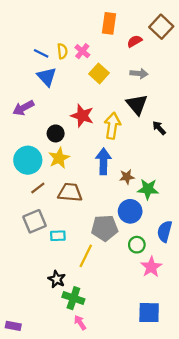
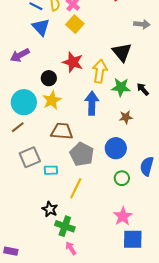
yellow square: (99, 73) -> (75, 24), moved
gray arrow: (139, 73) -> (142, 24), moved
black arrow: (159, 128) -> (143, 89), moved
brown star: (127, 177) -> (126, 117), moved
brown line: (38, 188) -> (18, 127), moved
green star: (148, 189) -> (121, 87), moved
gray pentagon: (105, 228) -> (82, 154), moved, turned 30
pink star: (151, 267) -> (123, 216), moved

